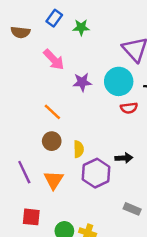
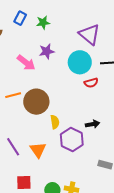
pink arrow: (54, 60) -> (26, 63), moved
purple star: (82, 82) -> (47, 51), moved
orange line: (52, 112) -> (13, 95), moved, turned -49
brown circle: (52, 141) -> (36, 102), moved, size x1.6

